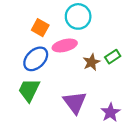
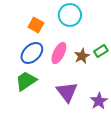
pink ellipse: (65, 45) -> (59, 53), moved, turned -50
green trapezoid: (29, 90) -> (26, 81), turned 30

